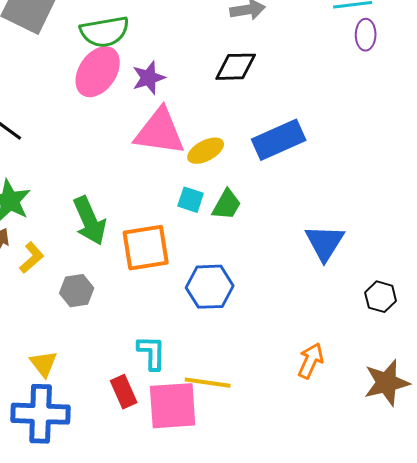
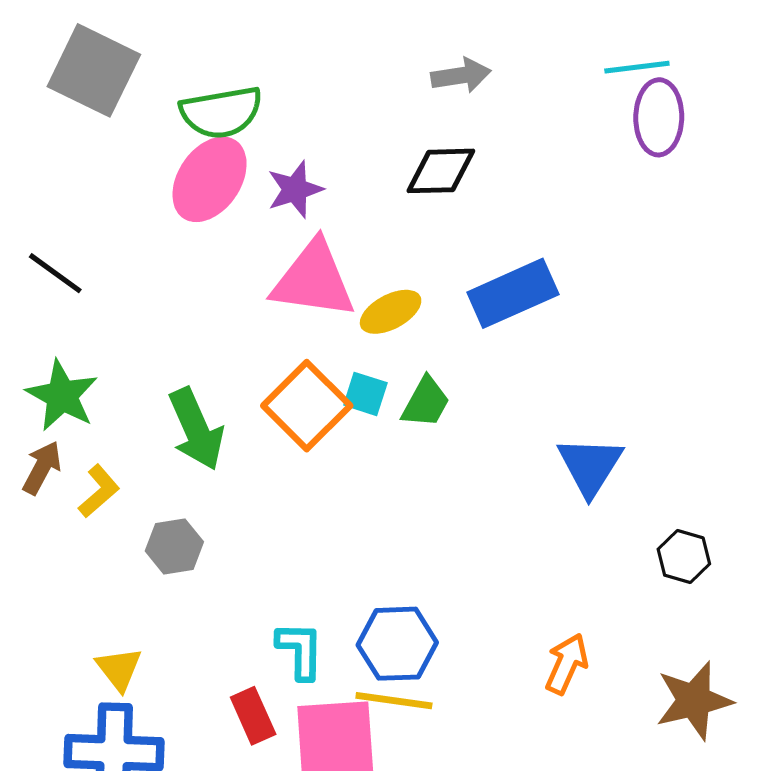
purple ellipse: (366, 35) -> (659, 117), size x1.4
orange square: (146, 248) -> (307, 406), moved, turned -36
blue hexagon: (210, 287) -> (397, 644), moved

